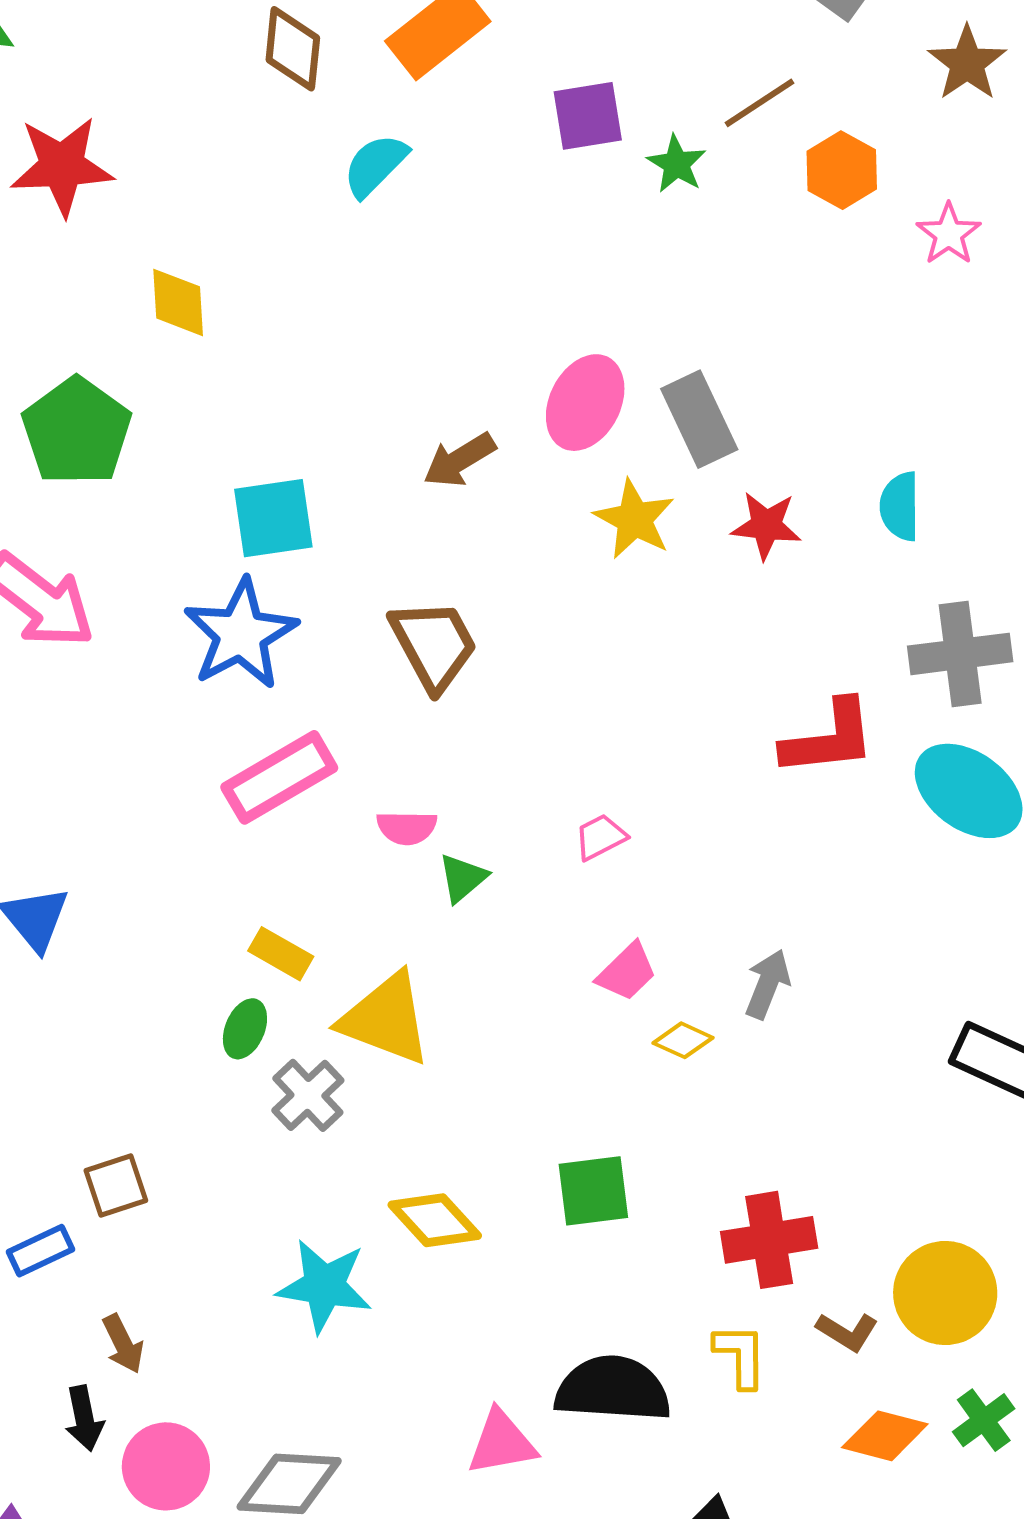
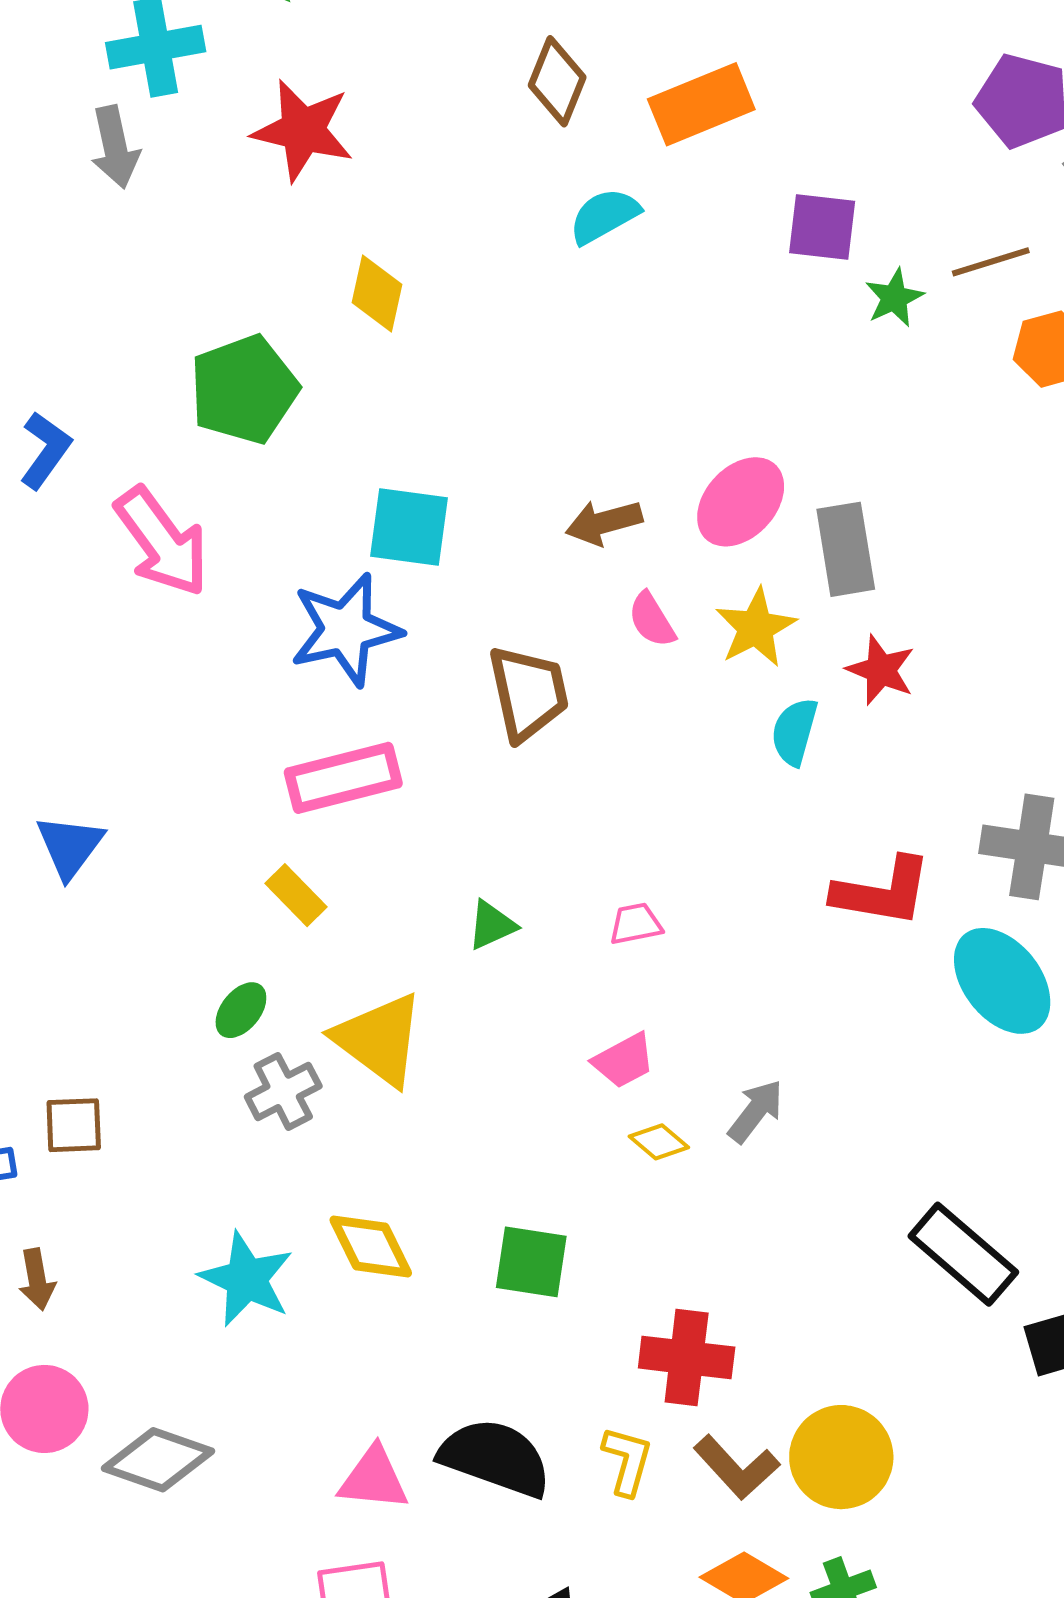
cyan semicircle: (900, 506) -> (794, 732), moved
pink semicircle: (407, 828) -> (652, 620), moved, turned 42
yellow rectangle: (281, 954) -> (296, 895), moved
brown L-shape: (847, 1332) -> (737, 1467), size x1.4

